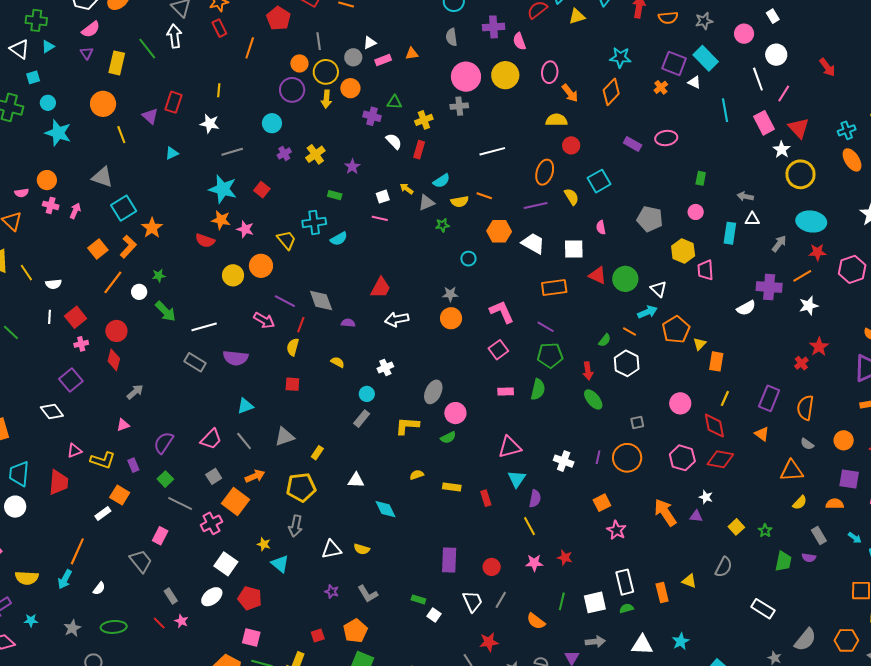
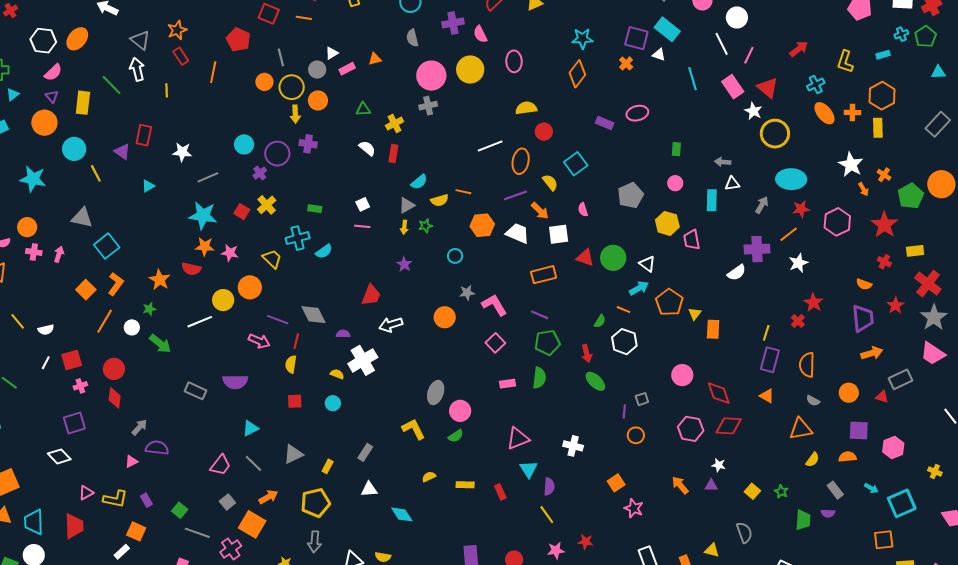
red arrow: (827, 67) -> (799, 49), moved, turned -84
yellow line: (219, 90) -> (167, 90), moved
purple circle: (292, 90) -> (277, 154), moved
orange arrow: (570, 93) -> (540, 211), moved
cyan circle: (48, 103) -> (74, 149), moved, size x1.5
orange circle: (103, 104) -> (44, 123), moved
purple cross: (372, 116) -> (308, 144), moved
white line: (492, 151) -> (490, 146), moved
yellow cross: (315, 154) -> (267, 205), moved
purple star: (352, 167) -> (404, 264), moved
yellow arrow: (407, 189) -> (404, 227), moved, turned -112
gray pentagon: (650, 219) -> (631, 195), turned -30
orange star: (152, 228) -> (160, 280), moved
gray star: (450, 294) -> (467, 293), moved
white line: (49, 317) -> (46, 363), turned 32
red square: (76, 317) -> (72, 360), turned 30
white line: (204, 327) -> (200, 322), moved
white cross: (385, 367) -> (363, 360), moved, size x1.8
purple square: (71, 380) -> (74, 423), turned 30
cyan circle: (367, 394) -> (333, 403), moved
yellow line: (725, 398) -> (766, 333), moved
gray rectangle: (362, 419) -> (365, 452), moved
yellow L-shape: (407, 426) -> (414, 429), turned 65
purple semicircle: (164, 443) -> (157, 448), moved, turned 70
purple line: (598, 457) -> (624, 412), moved
orange circle: (627, 458) -> (636, 435), size x0.6
orange arrow: (665, 512) -> (680, 485), size x0.7
gray semicircle: (724, 567) -> (744, 532), turned -40

